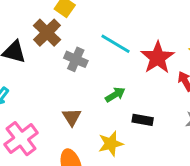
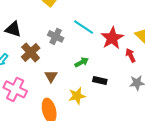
brown cross: (47, 33) -> (31, 52), moved
pink cross: (21, 139) -> (15, 89), turned -30

